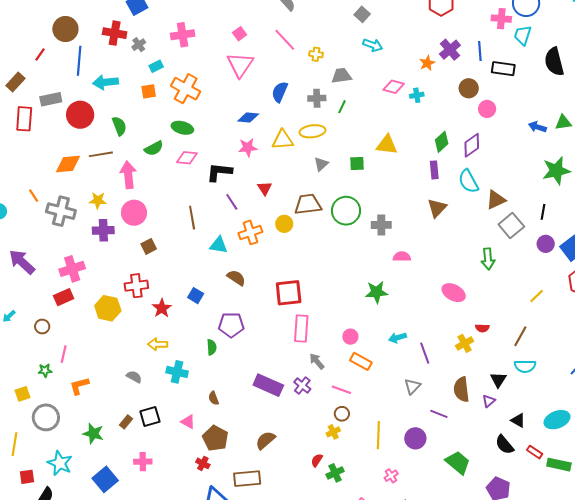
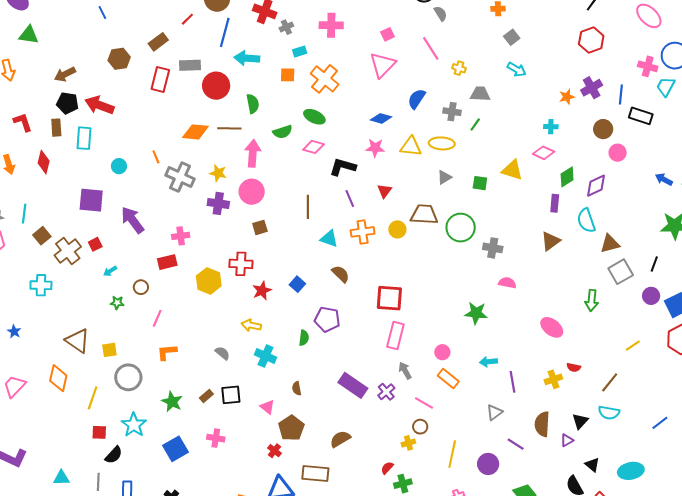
pink diamond: (394, 87) -> (544, 153), moved
pink cross: (72, 269) -> (181, 236), size x0.7
green star: (45, 370) -> (117, 303), moved

